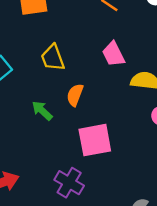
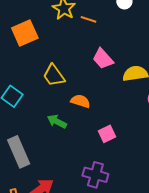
orange semicircle: (75, 95) -> (80, 101), turned 102
pink square: (95, 140) -> (107, 134), size x0.6

